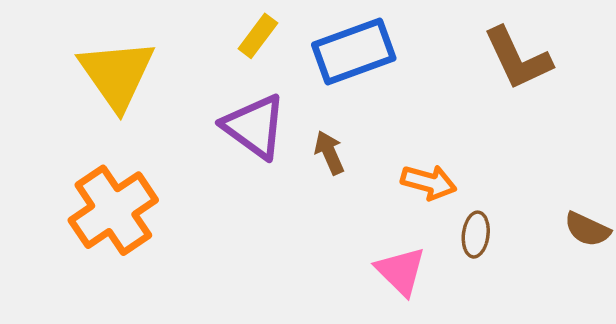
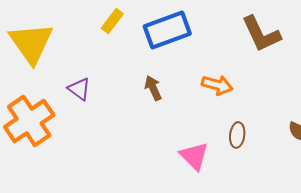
purple triangle: (254, 126) -> (79, 89), moved, size x0.6
orange arrow: (429, 182) -> (217, 85), moved

